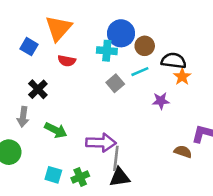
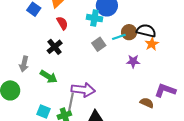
brown circle: (145, 46) -> (129, 32), moved
red semicircle: (67, 61) -> (62, 23), turned -136
black cross: (38, 89) -> (55, 47), moved
gray line: (116, 158) -> (71, 102), moved

